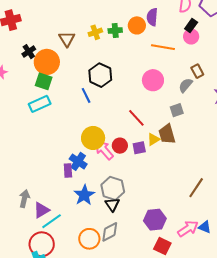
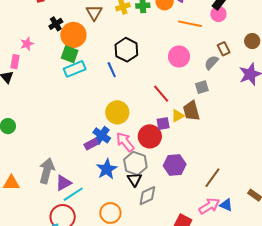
cyan rectangle: (40, 104) -> (75, 69), moved
red circle: (120, 146) -> (150, 136), moved, size x1.5
pink arrow: (104, 150) -> (125, 142), moved
purple rectangle: (68, 170) -> (91, 144), turned 64
brown line: (196, 188) -> (212, 178), moved
gray arrow: (24, 199) -> (47, 171), size x1.4
purple hexagon: (155, 220) -> (175, 165), moved
gray diamond: (110, 232) -> (147, 196), moved

